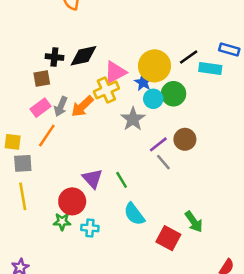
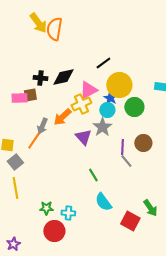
black line: (189, 57) -> (103, 63), moved
cyan circle: (153, 99) -> (107, 110), moved
gray arrow: (61, 106) -> (42, 126), moved
pink rectangle: (41, 108) -> (19, 98), moved, turned 35
purple line: (158, 144) -> (122, 147), turned -49
gray square: (23, 163) -> (15, 162), turned -35
purple triangle: (92, 179) -> (83, 137), moved
red circle: (72, 201) -> (54, 231), moved

